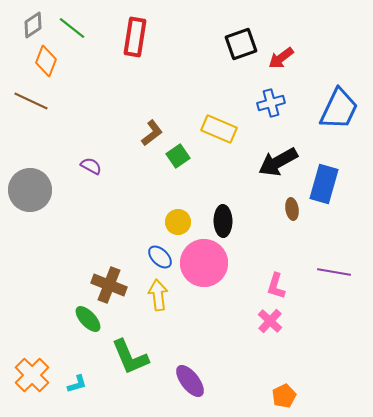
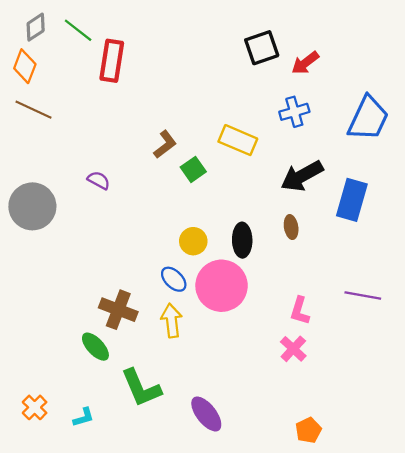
red rectangle: (135, 37) -> (112, 61), moved
orange diamond: (46, 61) -> (25, 66), moved
brown ellipse: (292, 209) -> (291, 227), moved
orange cross: (32, 375) -> (35, 407), size x0.7

